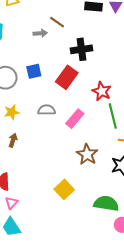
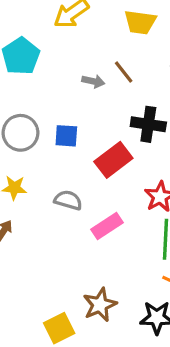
brown star: (87, 154) -> (100, 305), moved

